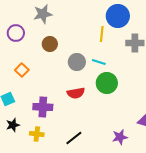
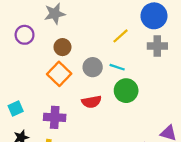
blue circle: (118, 16) -> (154, 16), moved
yellow line: (102, 34) -> (121, 36), turned 42
orange square: (22, 70) -> (59, 74), moved, size x1.5

